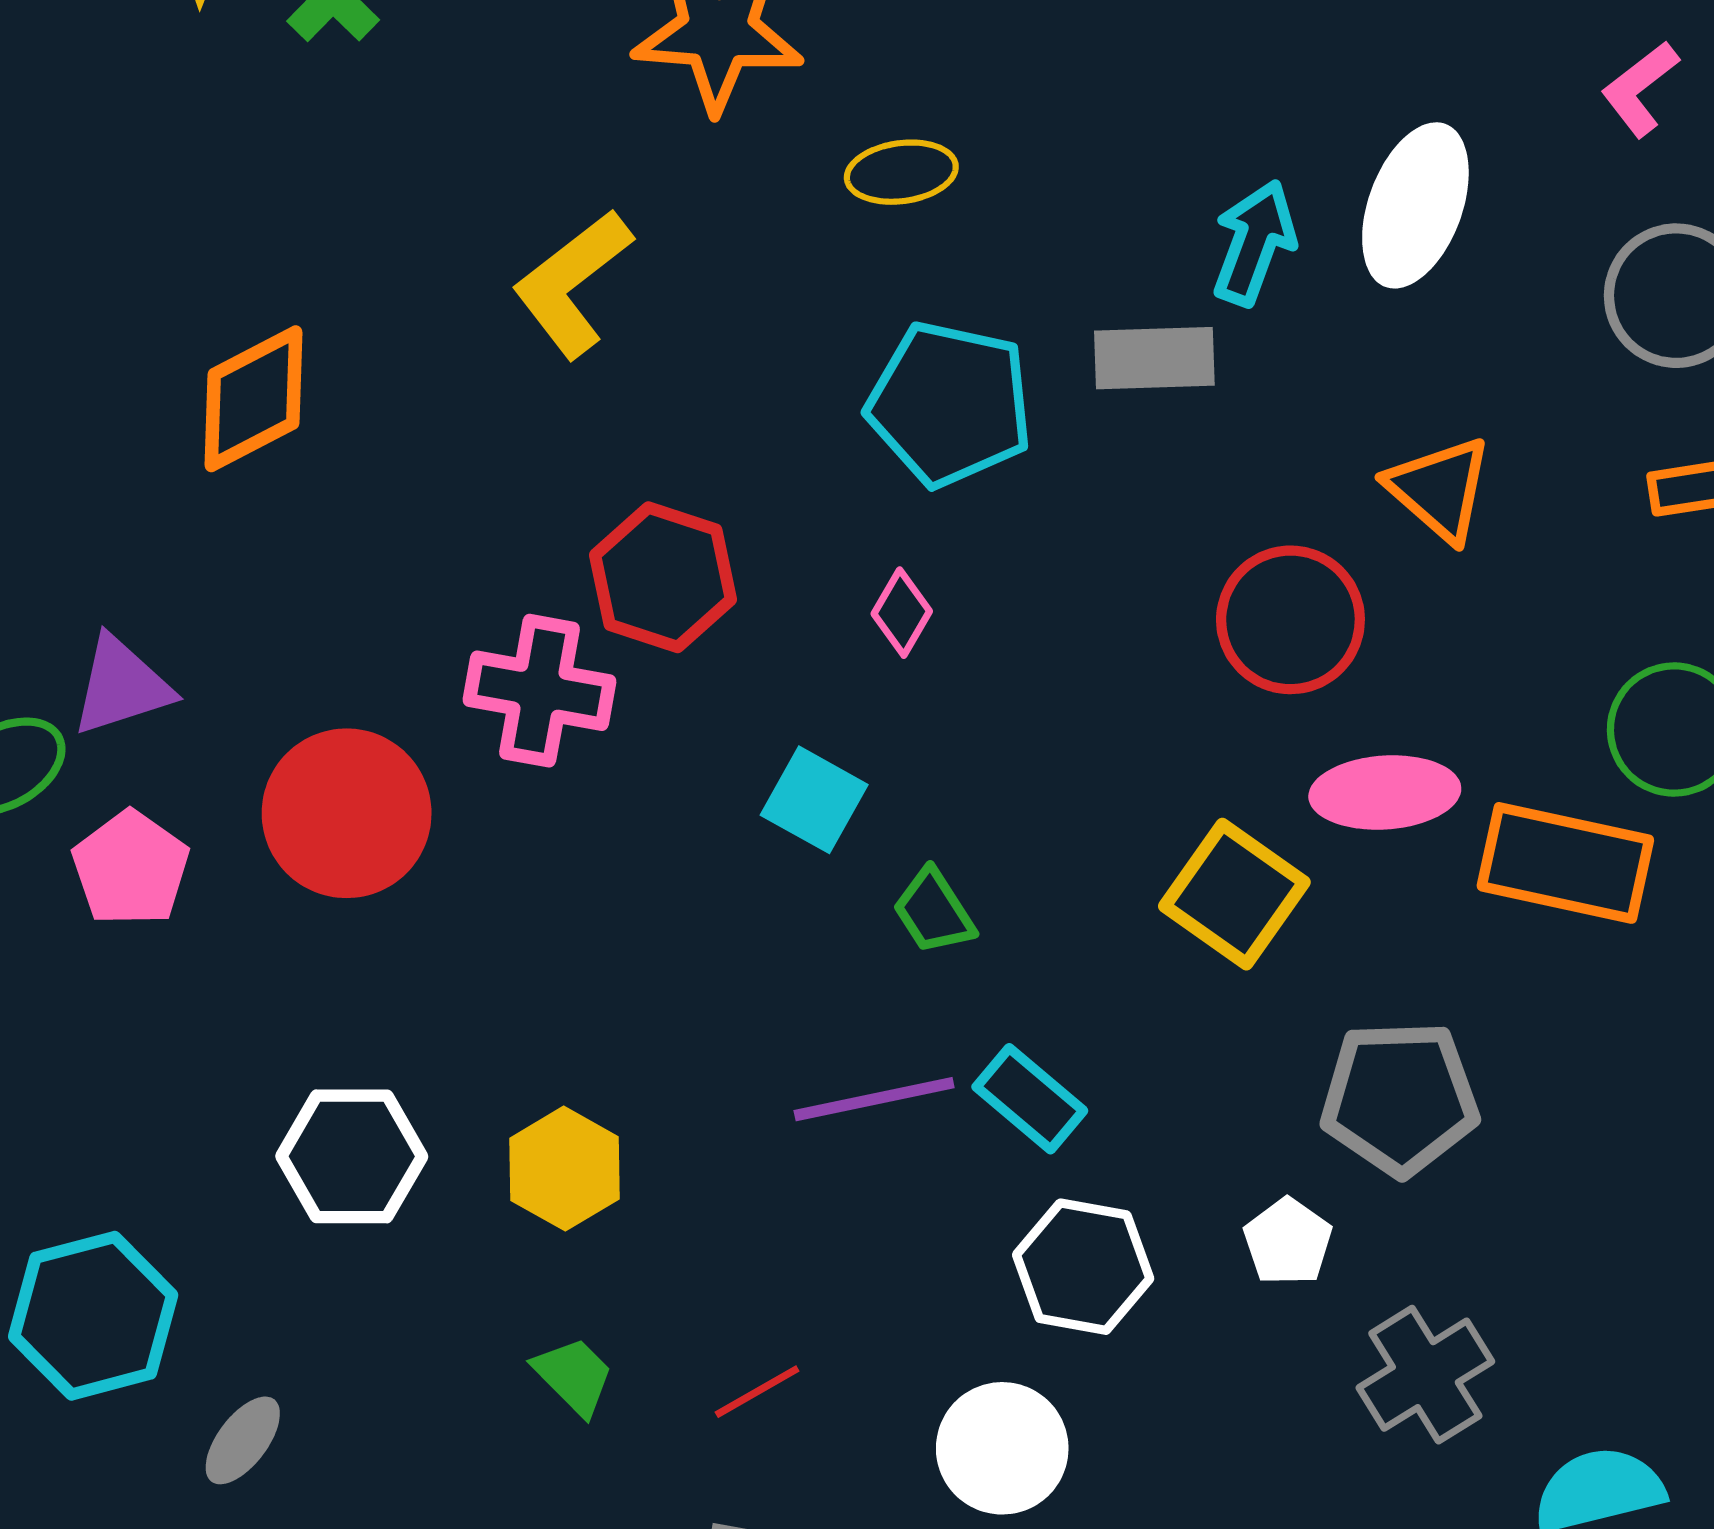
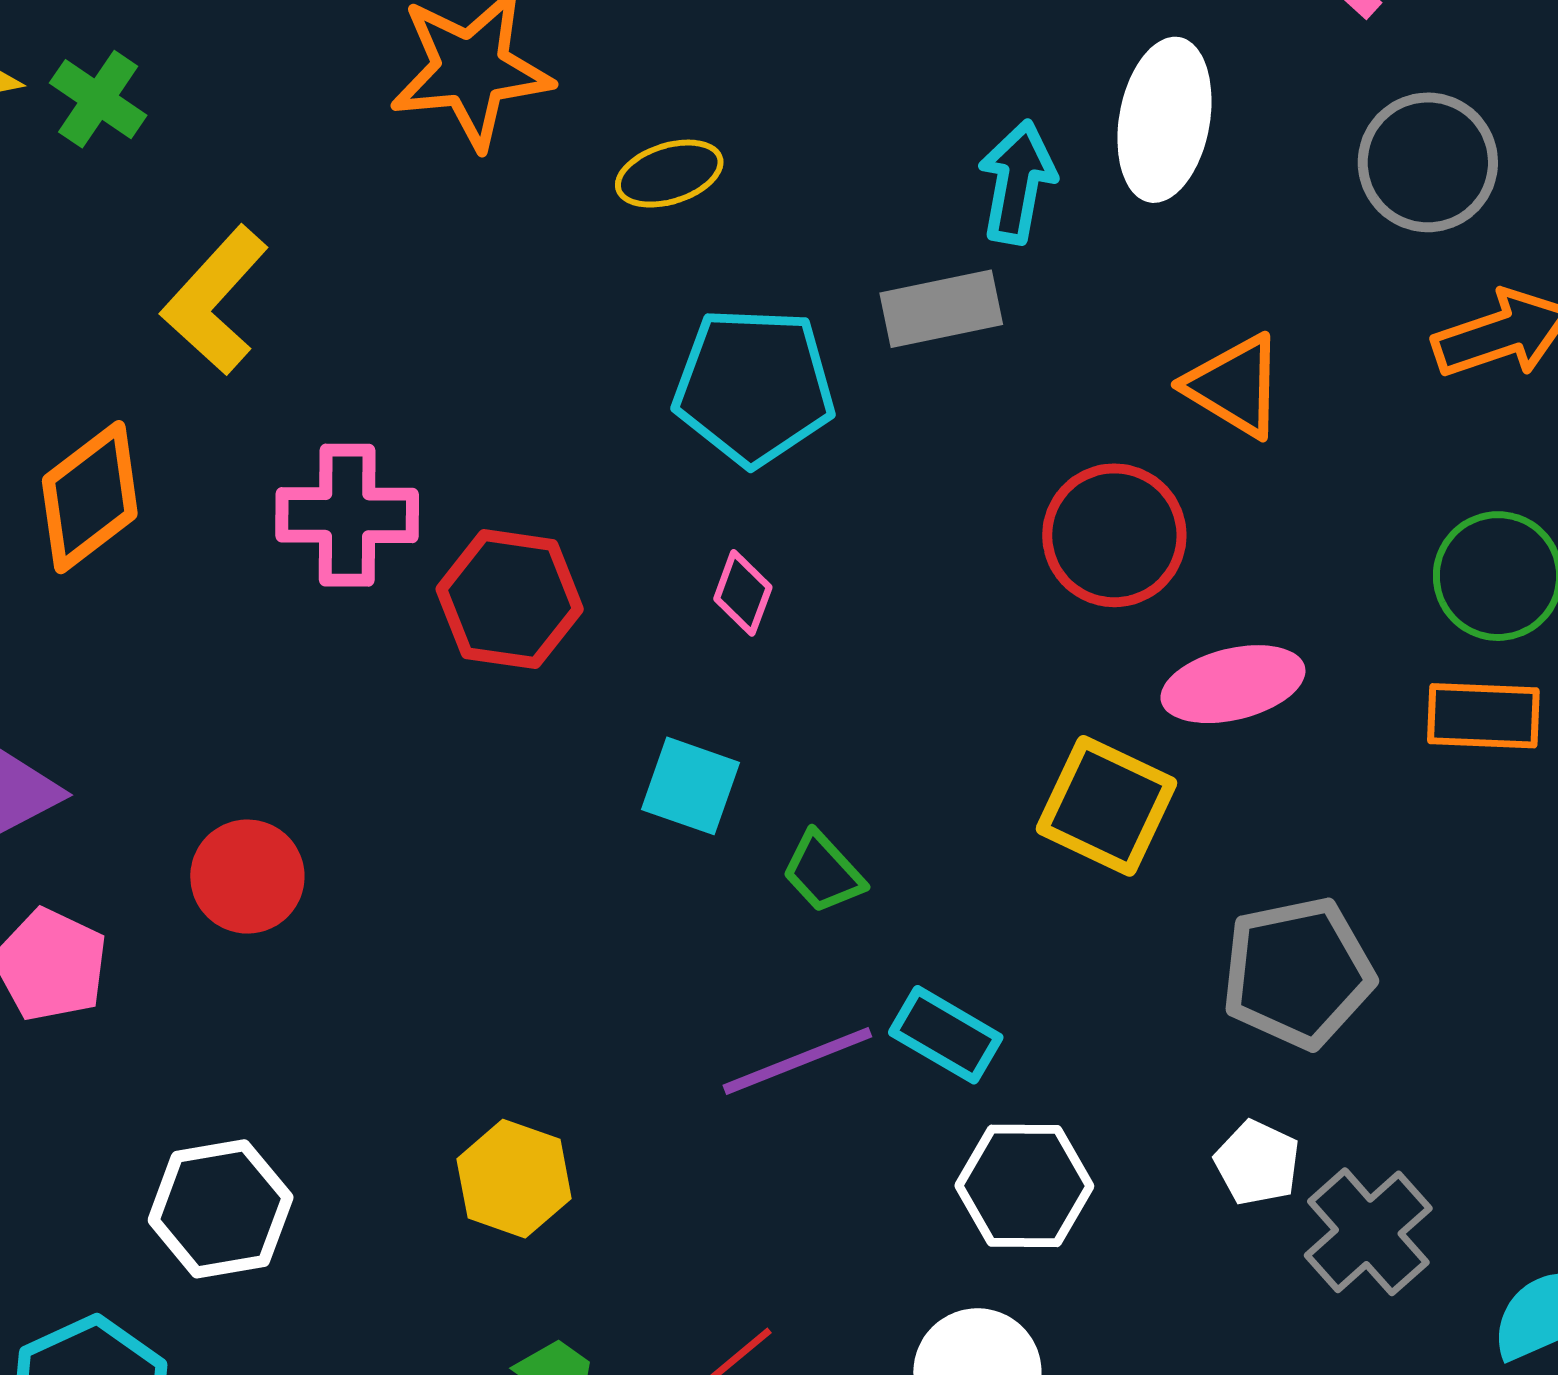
yellow L-shape: (572, 283) -> (215, 300), moved
pink cross: (539, 691) -> (347, 515), moved
red circle: (347, 813) -> (247, 877), size x0.7
orange rectangle: (1565, 863) -> (1483, 716), moved, size x0.7
white hexagon: (352, 1156) -> (221, 1209), moved
white pentagon: (1288, 1242) -> (1257, 1163), moved

